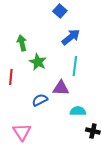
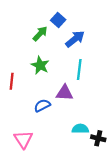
blue square: (60, 11) -> (58, 20), moved
green arrow: (22, 43) -> (40, 34), moved, turned 56
cyan semicircle: (78, 111) -> (80, 129), moved

